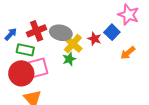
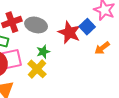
red star: (94, 39) -> (69, 32), size x1.6
yellow cross: (73, 44) -> (37, 69), moved

